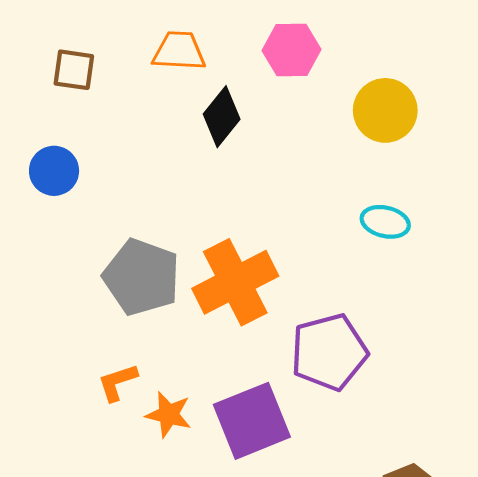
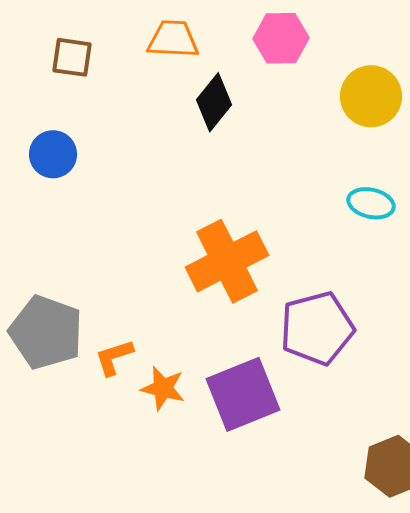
gray pentagon: (142, 277) -> (46, 332), moved

